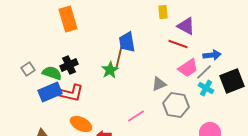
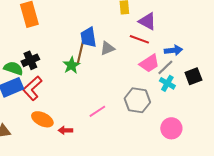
black square: (232, 81) -> (193, 76), size x0.7
gray triangle: (159, 84) -> (107, 48), moved
red L-shape: (71, 93) -> (32, 88), turned 125

